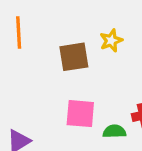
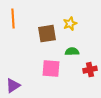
green semicircle: (114, 131) -> (72, 52), moved

